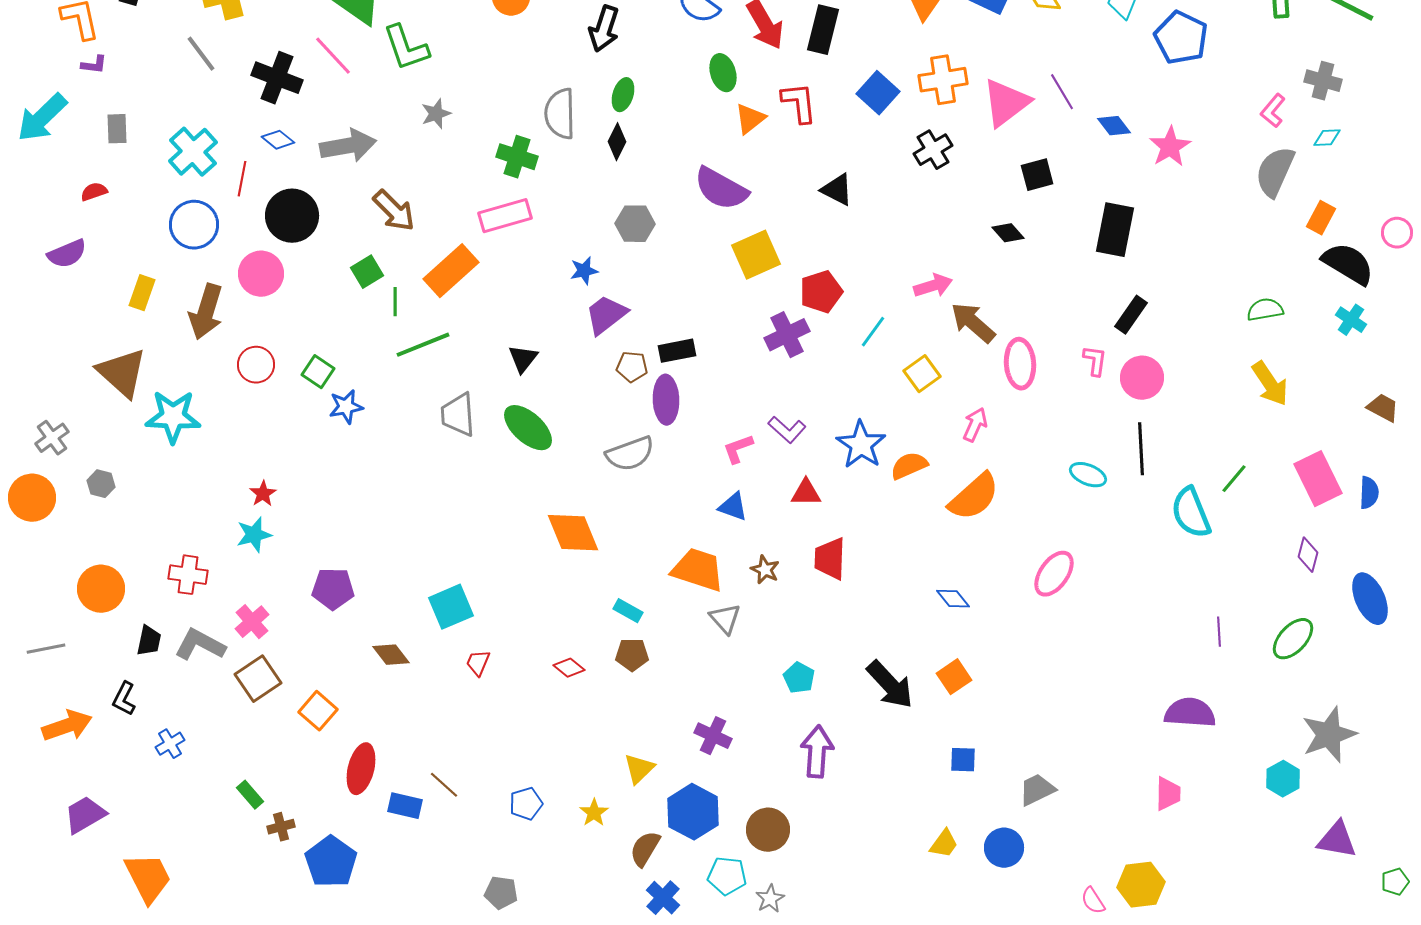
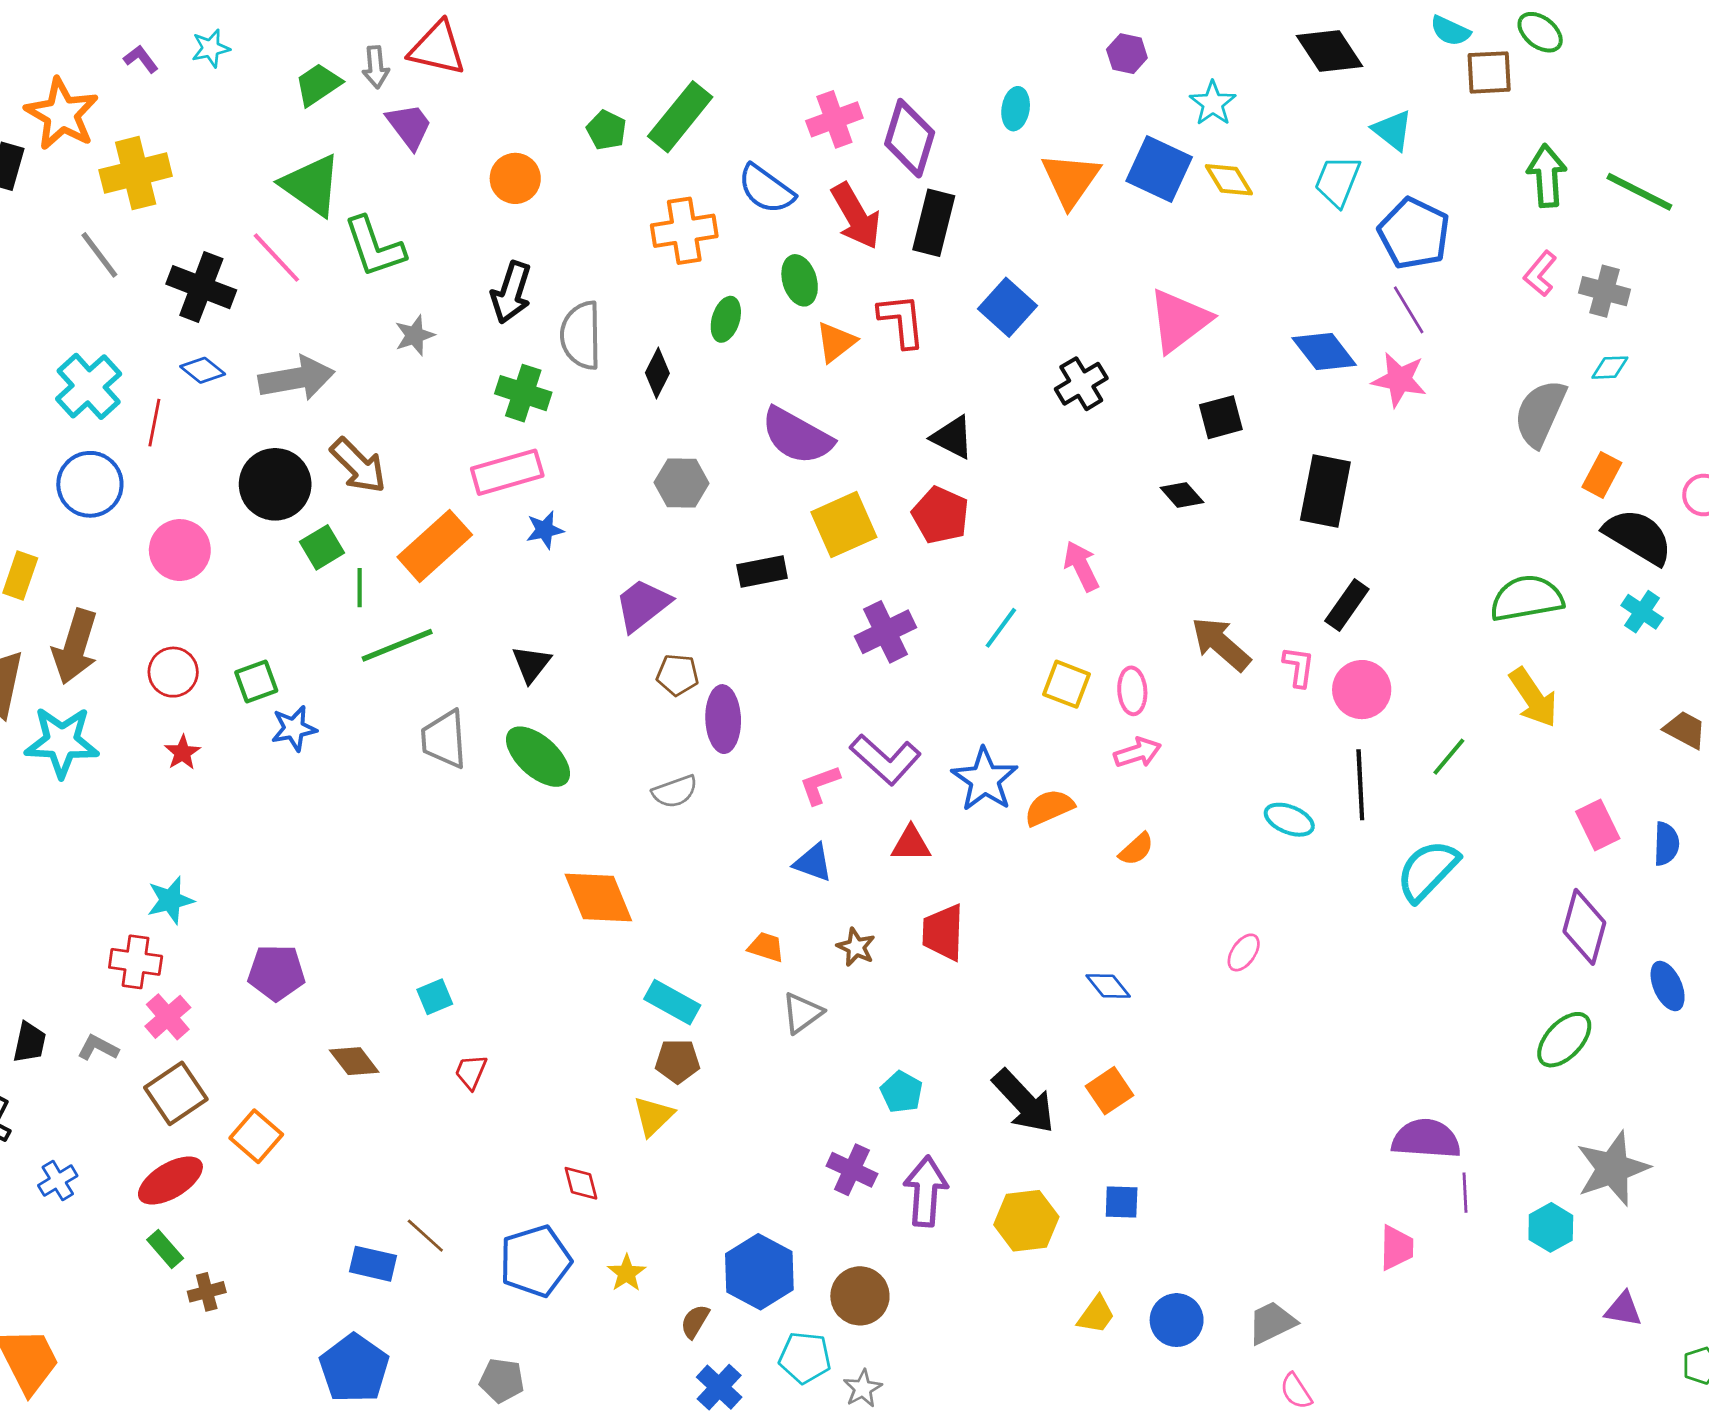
black arrow: (604, 29) -> (511, 292), moved
orange cross: (943, 80) -> (684, 231), moved
purple line: (1062, 92) -> (1409, 310), moved
green ellipse: (623, 95) -> (726, 319), moved
pink L-shape: (1273, 111) -> (1540, 274), moved
blue diamond: (1114, 126) -> (1324, 351), size x1.4
pink star: (1170, 147) -> (1399, 380), turned -30
black circle: (292, 216) -> (275, 484), moved
blue star: (584, 271) -> (545, 530), moved
pink arrow: (933, 286) -> (1081, 566), turned -99
red pentagon: (821, 292) -> (940, 515), moved, turned -30
green semicircle: (1265, 310) -> (1527, 598), size x1.5
brown arrow: (206, 312) -> (75, 647), moved
brown arrow: (973, 323) -> (1221, 644), moved
black rectangle: (677, 351) -> (762, 571), moved
pink ellipse: (1020, 364) -> (1132, 691), moved, size x0.7
green square: (318, 372) -> (256, 681), turned 36
yellow square: (922, 374) -> (1067, 684), turned -33
pink arrow: (975, 425) -> (1138, 753), turned 48
purple L-shape: (787, 430) -> (885, 759), size x1.4
gray semicircle: (630, 454) -> (675, 791), size x0.7
green line: (1234, 479) -> (1449, 757), moved
pink rectangle: (1318, 479) -> (1598, 825), size x0.7
red star: (263, 494) -> (183, 753), moved
orange semicircle: (974, 497) -> (1136, 849), size x0.5
cyan semicircle: (1191, 513) -> (1427, 871), turned 66
purple diamond: (1308, 555) -> (1584, 927), size x1.6
orange trapezoid: (698, 570) -> (766, 947), size x0.5
pink ellipse: (1054, 574) -> (1244, 952), size x0.6
red cross: (188, 575) -> (136, 962), moved
blue ellipse: (1370, 599) -> (1668, 986), size x0.7
cyan square: (451, 607) -> (435, 997), size x0.6
cyan rectangle: (628, 611) -> (672, 1002), size x1.4
gray triangle: (725, 619) -> (802, 1013), turned 36
purple line: (1219, 632) -> (1465, 1193), moved
gray L-shape: (200, 645) -> (98, 1048), size x0.6
red diamond: (569, 668) -> (581, 1183), moved, turned 36
purple cross: (713, 736) -> (852, 1170), moved
red ellipse: (361, 769) -> (170, 1181), moved, turned 45
yellow triangle: (639, 769) -> (653, 1116), moved
gray trapezoid: (1037, 790) -> (1272, 1323), moved
blue pentagon: (526, 804) -> (535, 1261), size x1.6
purple triangle: (1337, 840) -> (1623, 1309), size x0.7
brown semicircle: (645, 849) -> (695, 1321), size x0.7
blue pentagon: (331, 862) -> (354, 1368), moved
yellow hexagon: (1141, 885) -> (1026, 1221), moved

